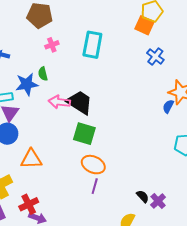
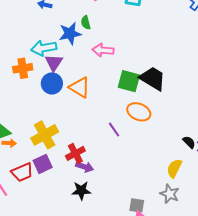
black trapezoid: (80, 102) -> (153, 78), moved
orange triangle: (31, 159) -> (80, 87), moved, turned 35
purple line: (95, 186) -> (114, 130), moved, turned -49

